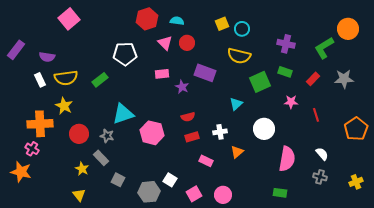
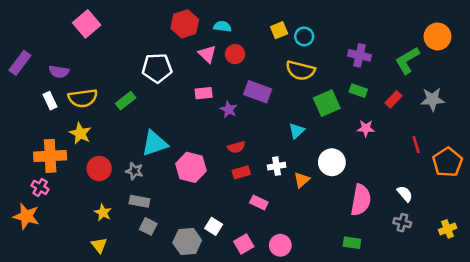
red line: (316, 115) -> (416, 145), moved
orange triangle: (237, 152) -> (302, 180), moved
gray rectangle: (101, 158) -> (139, 201), moved, turned -35

